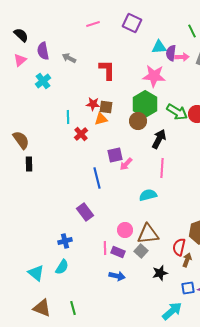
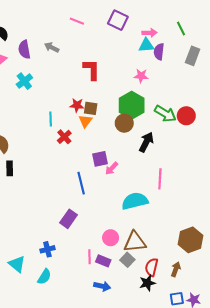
pink line: (93, 24) -> (77, 21), turned 40
pink arrow: (182, 57) -> (149, 33), moved
gray arrow: (69, 58) -> (52, 47), moved
pink star: (154, 76) -> (141, 76), size x0.6
orange triangle: (101, 119) -> (85, 121), turned -40
pink line: (162, 168) -> (160, 179), moved
cyan semicircle: (148, 195) -> (135, 201), size x1.4
purple rectangle: (85, 212) -> (69, 219), turned 72
red semicircle: (179, 247) -> (152, 267), moved
cyan triangle: (36, 273) -> (17, 264), moved

